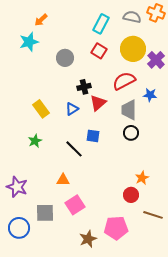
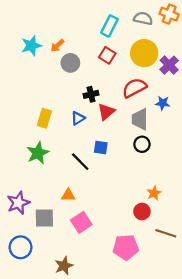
orange arrow: (41, 20) -> (57, 46), moved
yellow rectangle: (41, 109) -> (44, 118), turned 54
green star: (35, 141) -> (38, 153), size x1.5
purple star: (17, 187) -> (18, 203), turned 30
gray square: (45, 213) -> (44, 218), moved
brown star: (88, 239) -> (64, 266), moved

